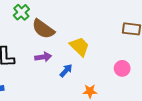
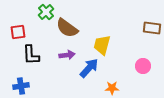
yellow trapezoid: (80, 47) -> (102, 45), turned -120
blue arrow: (66, 70) -> (89, 68), size x1.5

